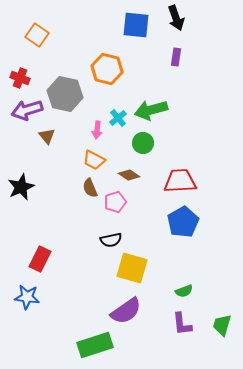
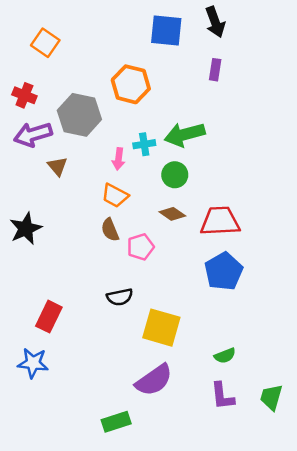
cyan cross: (118, 118) -> (144, 144), turned 30
brown diamond: (129, 175) -> (172, 214), moved
black semicircle: (111, 240) -> (120, 297), moved
green rectangle: (95, 345) -> (116, 422), size x0.7

